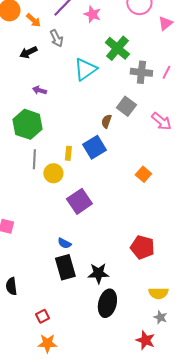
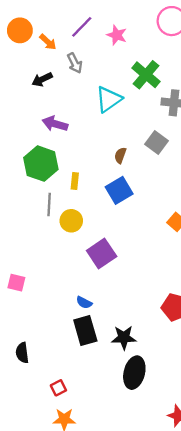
purple arrow: (39, 90) -> (55, 124), size x1.5
brown semicircle: (106, 121) -> (120, 155), moved
yellow rectangle: (68, 153) -> (75, 181), moved

